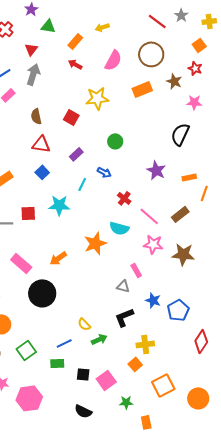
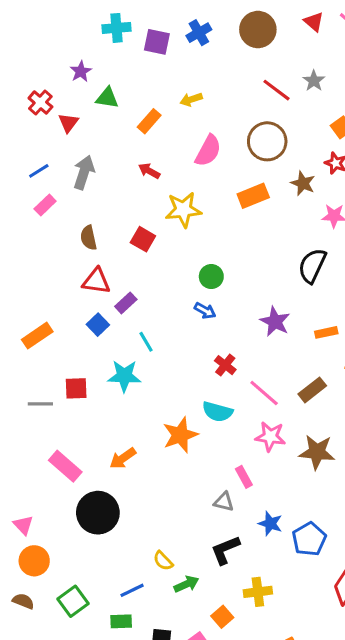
red triangle: (31, 49) -> (68, 123), moved
red arrow: (75, 64) -> (149, 171), moved
purple rectangle: (76, 154) -> (126, 303), moved
blue arrow: (104, 172) -> (205, 311), moved
cyan line: (82, 184) -> (146, 342), moved, turned -56
orange square: (135, 364) -> (222, 617), moved

